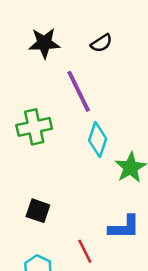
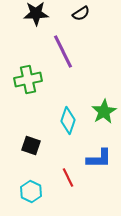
cyan diamond: (98, 140) -> (68, 120), moved

